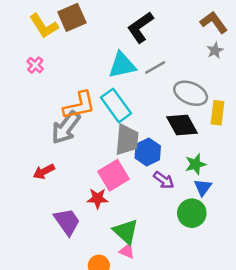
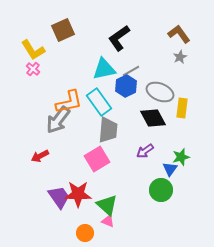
yellow L-shape: (44, 26) -> (33, 50), moved
blue hexagon: (148, 152) -> (126, 86), moved
green star: (195, 164) -> (181, 157), moved
purple arrow: (164, 180) -> (145, 151), moved, turned 108
red star: (98, 198) -> (78, 194), moved, size x1.5

